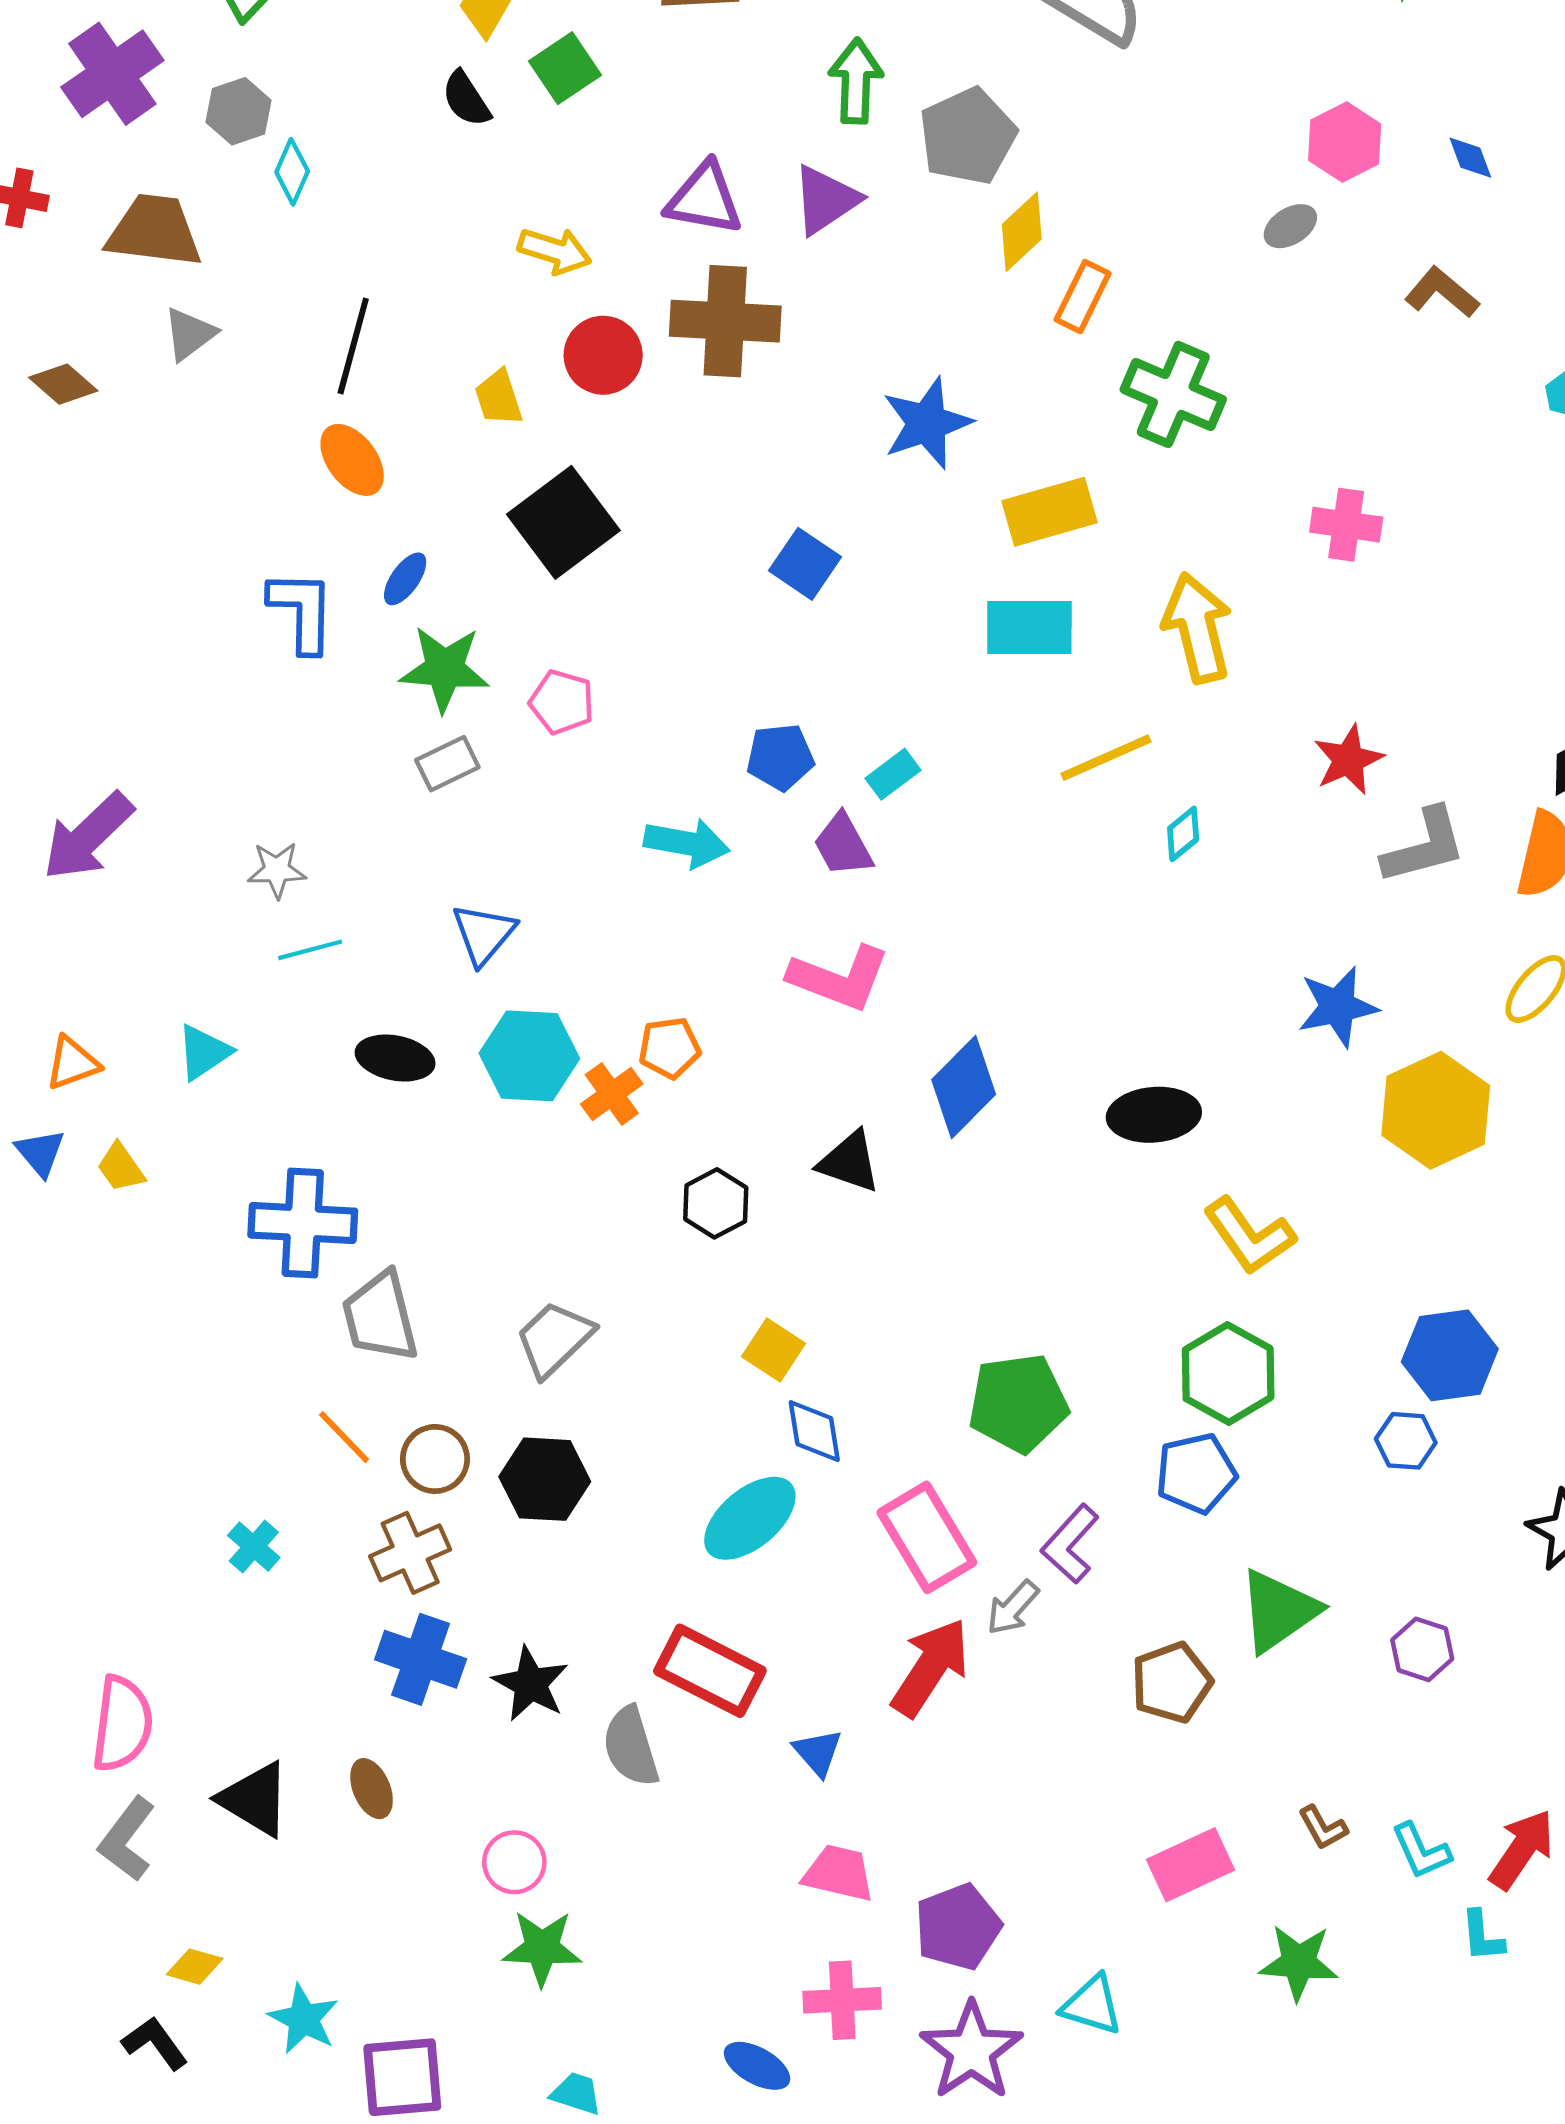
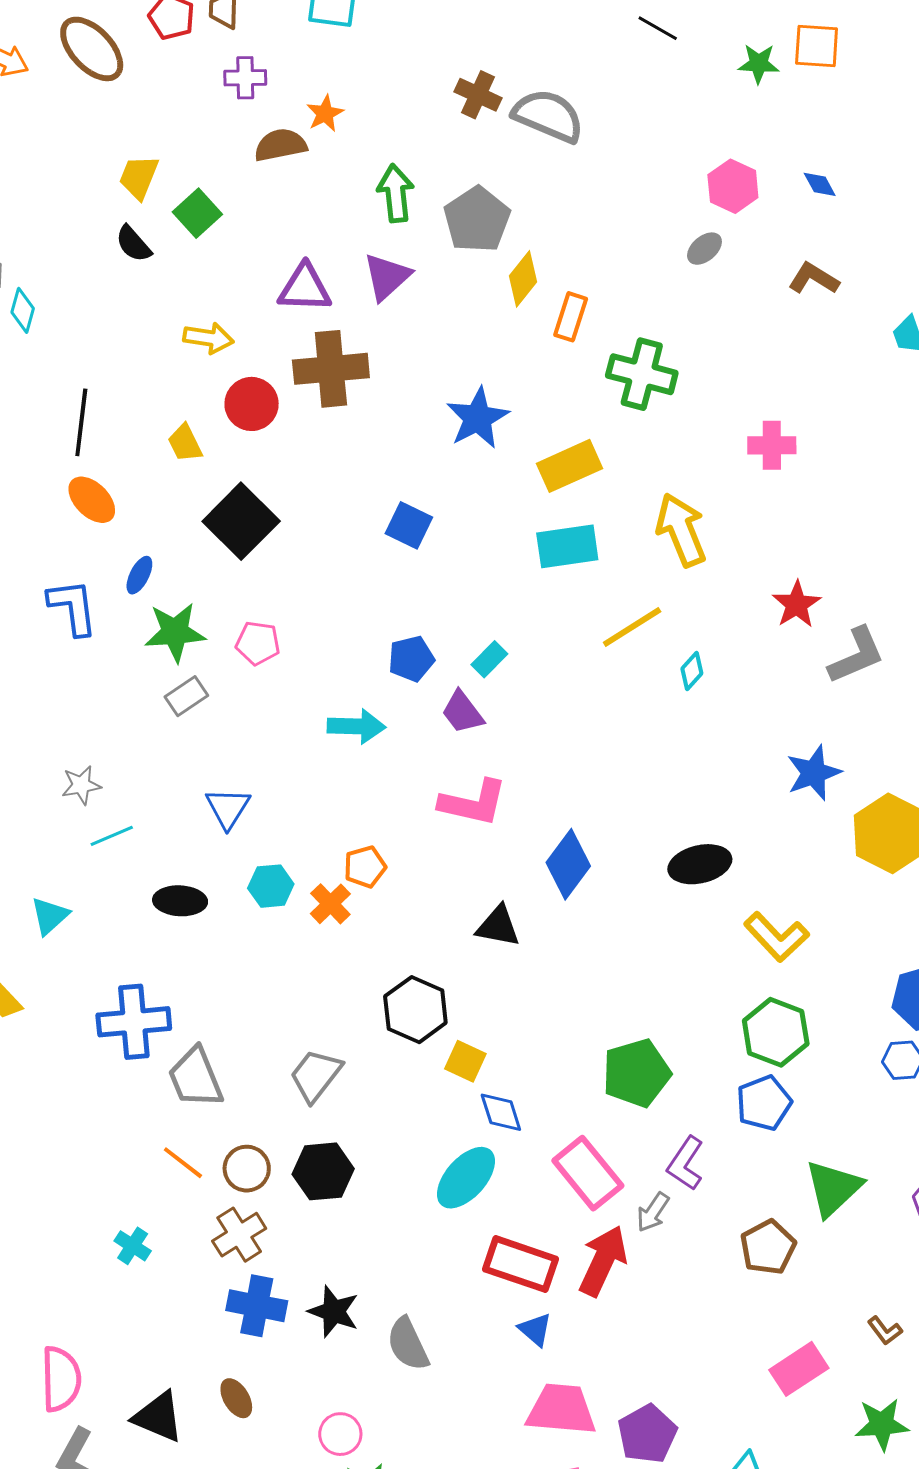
cyan hexagon: (529, 1056) -> (271, 886), size x0.7
black hexagon: (716, 1203) -> (415, 1010), moved, size x1.4
red rectangle: (710, 1671) -> (520, 1264), moved
pink trapezoid: (839, 1873) -> (561, 1409), size x1.4

